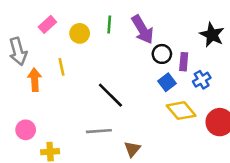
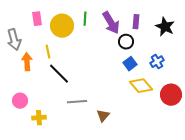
pink rectangle: (47, 24) -> (37, 19), turned -56
yellow circle: (80, 33) -> (62, 26), size x1.5
purple rectangle: (184, 62) -> (136, 22), moved
black line: (110, 95) -> (59, 74), moved

